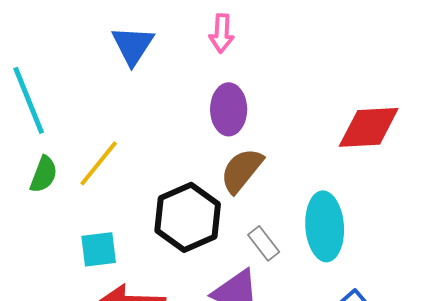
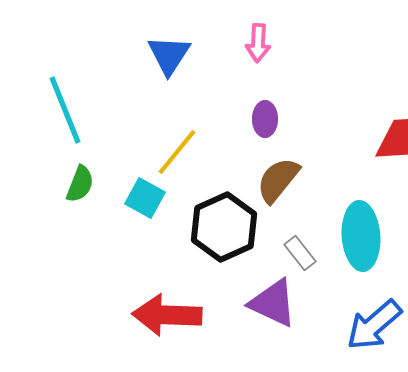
purple ellipse: (229, 109) -> (265, 119), size x0.7
yellow line: (99, 163) -> (177, 152), moved
cyan square: (99, 249) -> (145, 198), moved, turned 36

